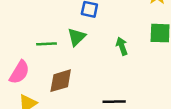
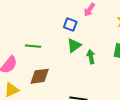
green triangle: (77, 37) -> (74, 46), moved

